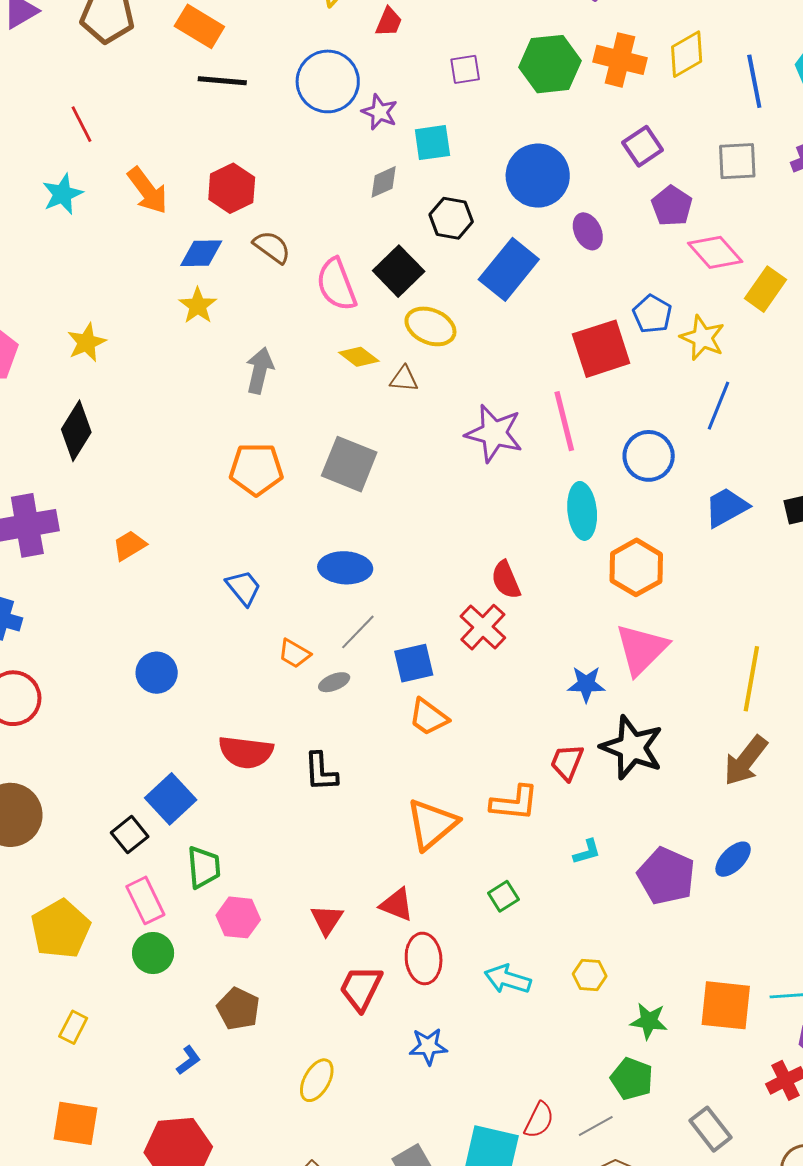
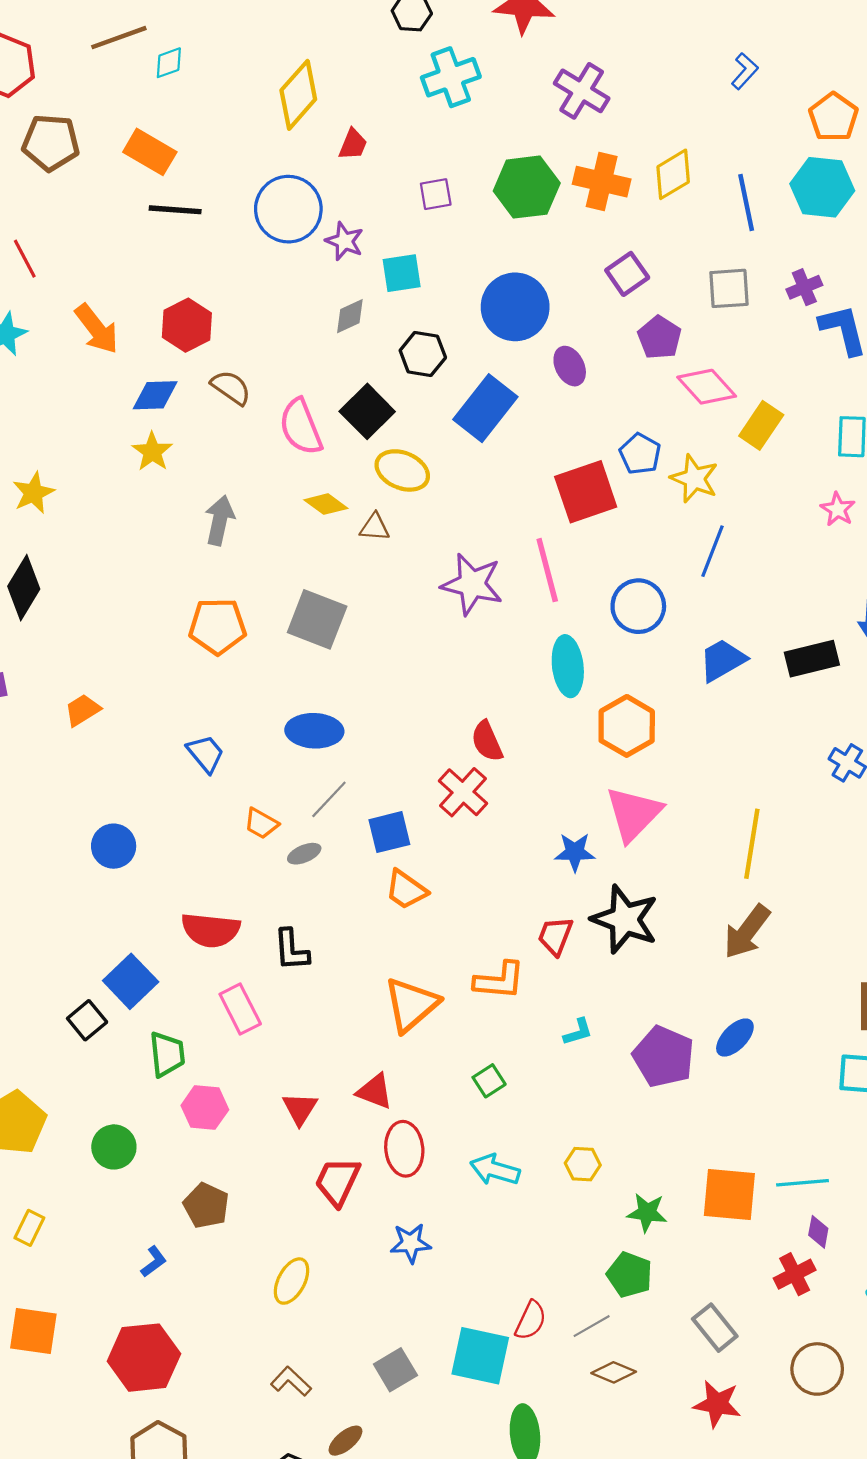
pink rectangle: (145, 900) -> (240, 1009), moved

